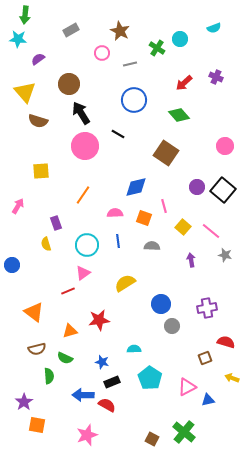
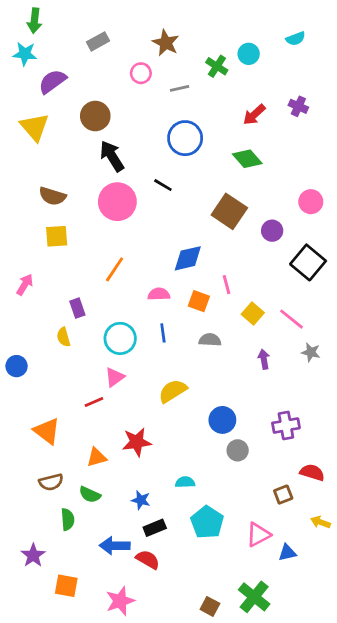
purple semicircle: (38, 59) -> (52, 81), size x1.5
brown semicircle: (38, 121) -> (52, 196), moved
purple circle: (197, 187) -> (272, 231), moved
orange square: (37, 425) -> (66, 586), moved

